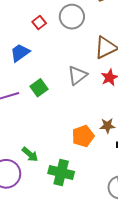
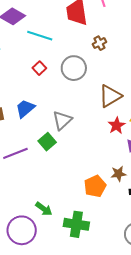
red square: (39, 23) -> (39, 68), moved
gray triangle: (77, 75) -> (62, 120), moved

